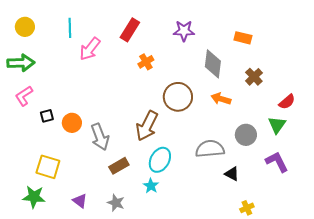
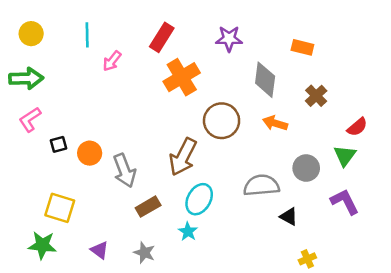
pink arrow: (90, 49) -> (112, 61), size x0.7
orange cross: (146, 62) -> (182, 77), size x1.8

